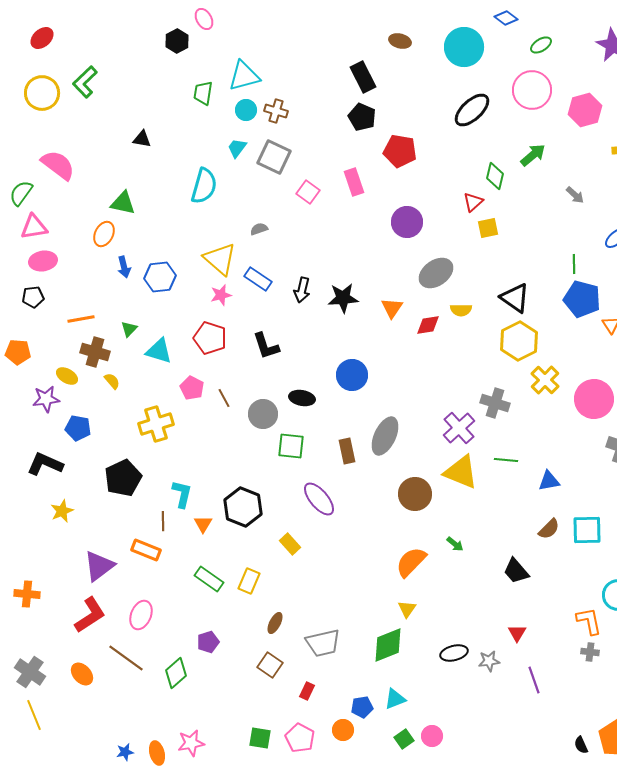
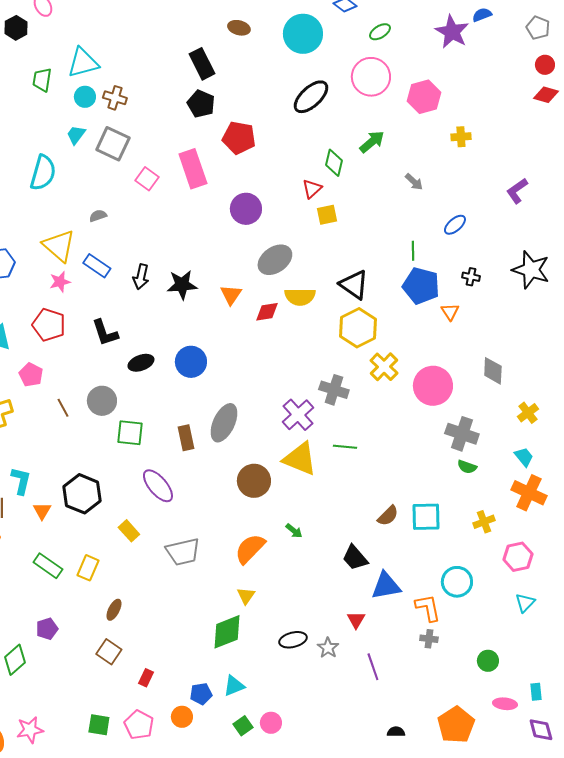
pink rectangle: (354, 182) -> (193, 169), size x1.4
yellow semicircle: (461, 310) -> (300, 297), size x1.4
brown line: (224, 398) -> (63, 408), moved
black ellipse: (302, 398) -> (141, 363), moved, turned -30
blue triangle: (549, 481) -> (386, 586), moved, size x1.4
gray trapezoid: (323, 643) -> (183, 552), moved
gray star: (489, 661) -> (328, 648), turned -30
black semicircle: (581, 745) -> (396, 732), moved, turned 114

